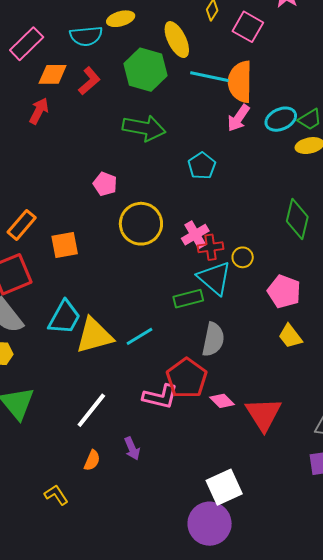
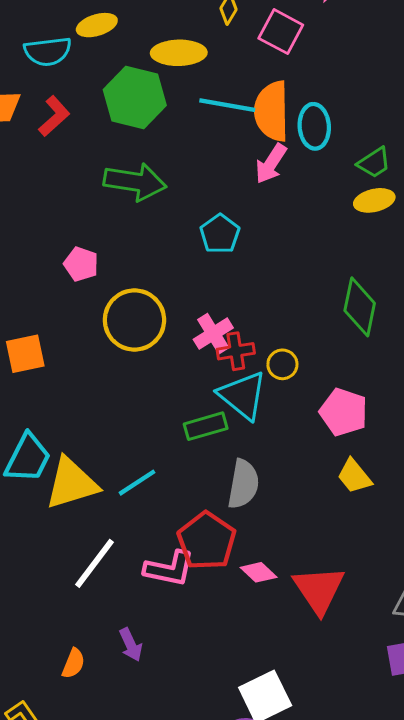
yellow ellipse: (177, 40) -> (179, 53), turned -63
cyan ellipse: (281, 119) -> (314, 126), moved, turned -68
white line: (91, 410) -> (95, 563), moved

